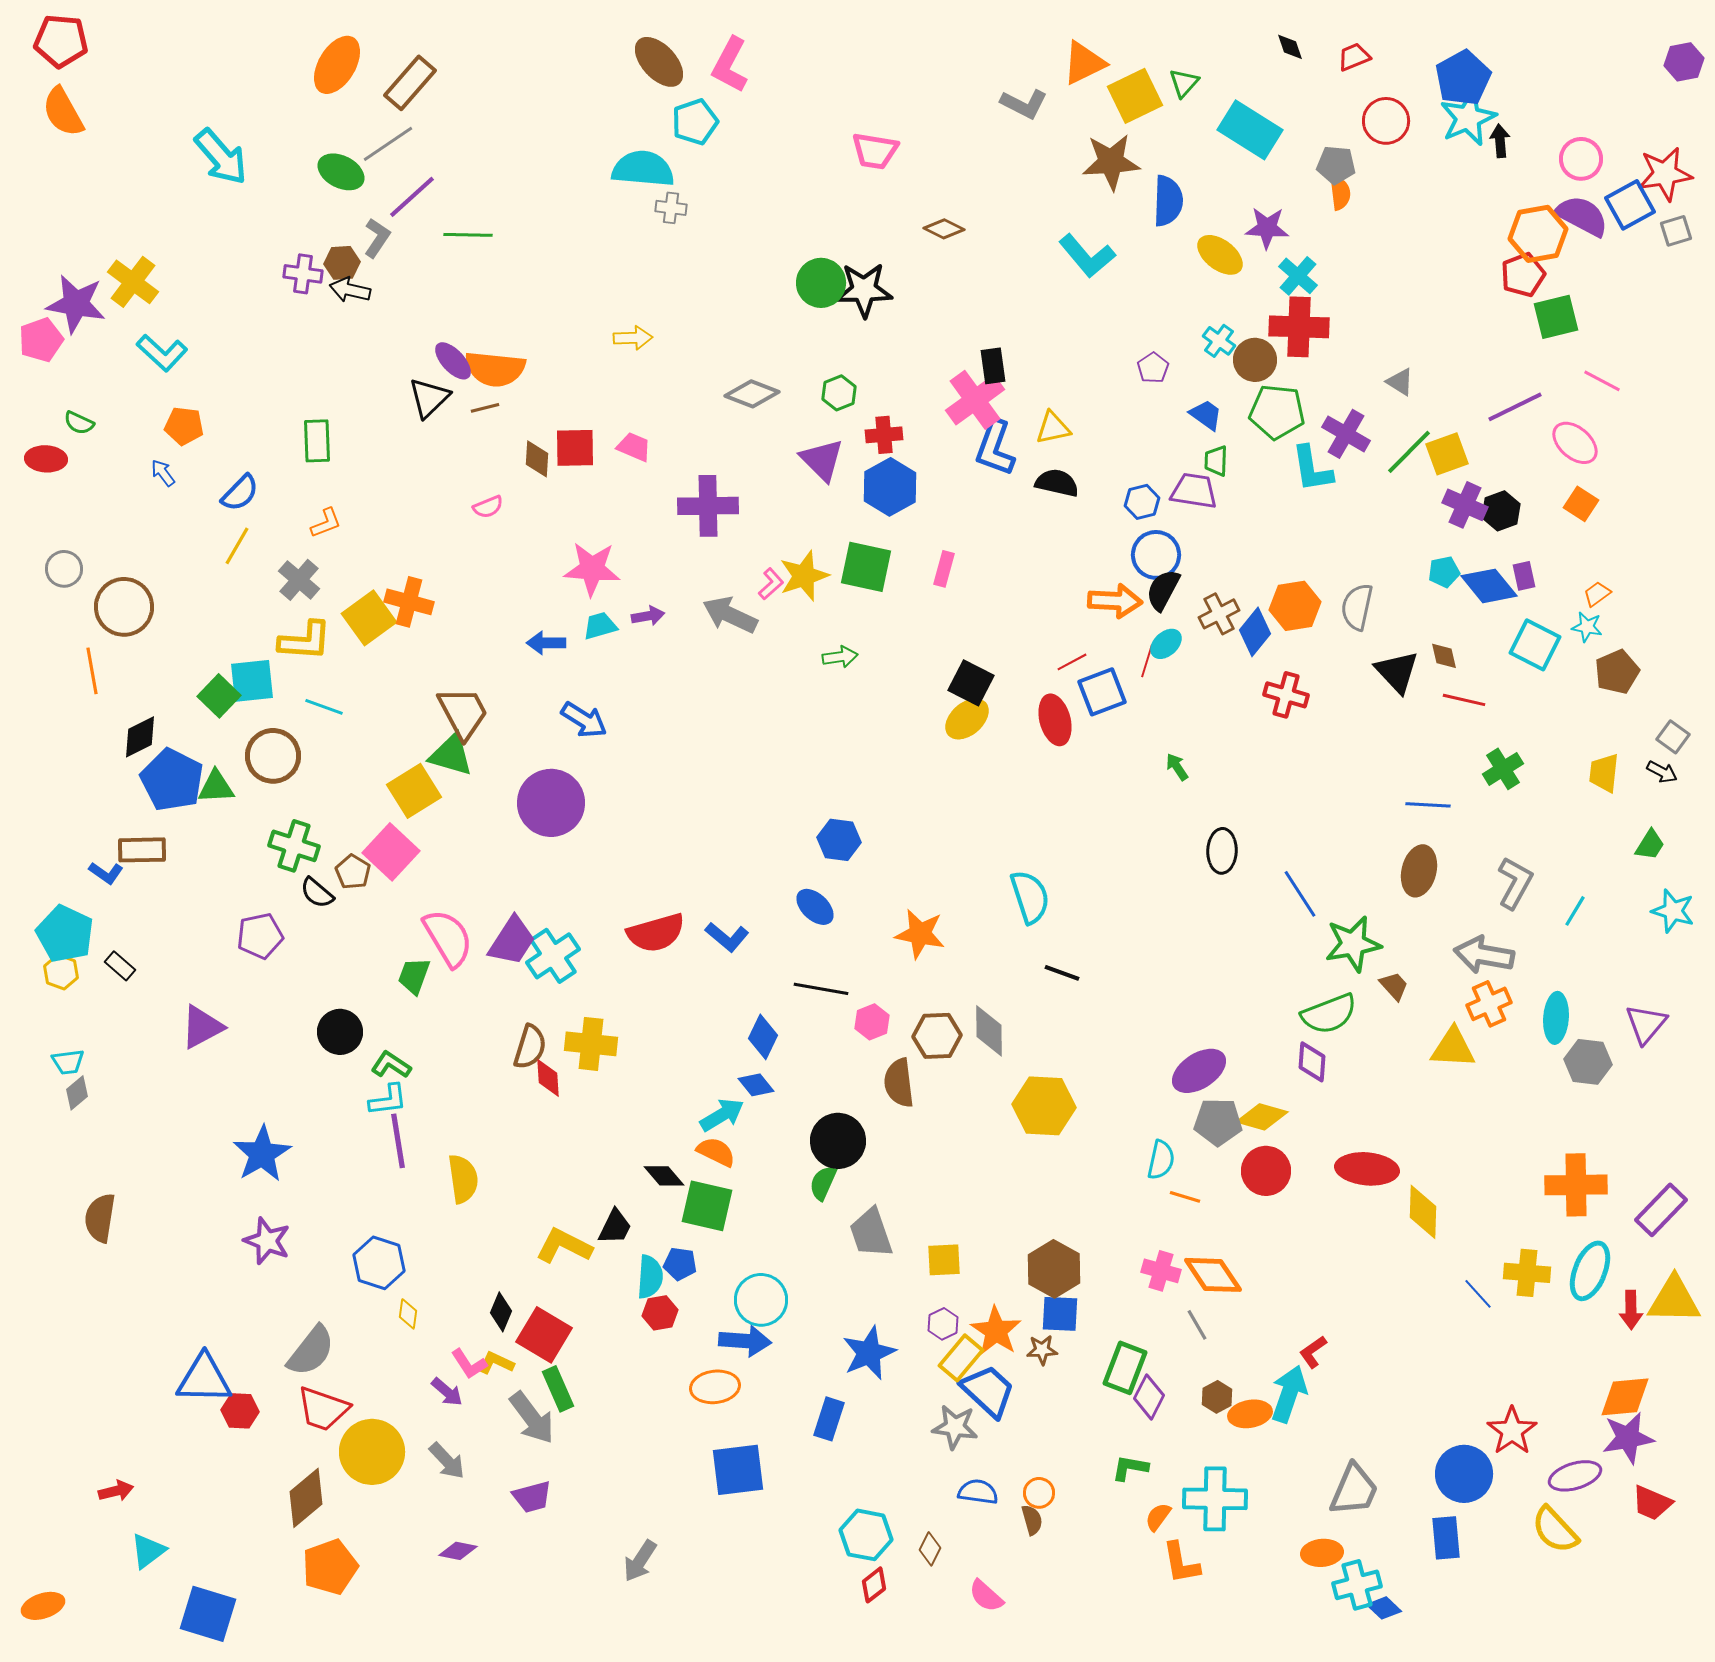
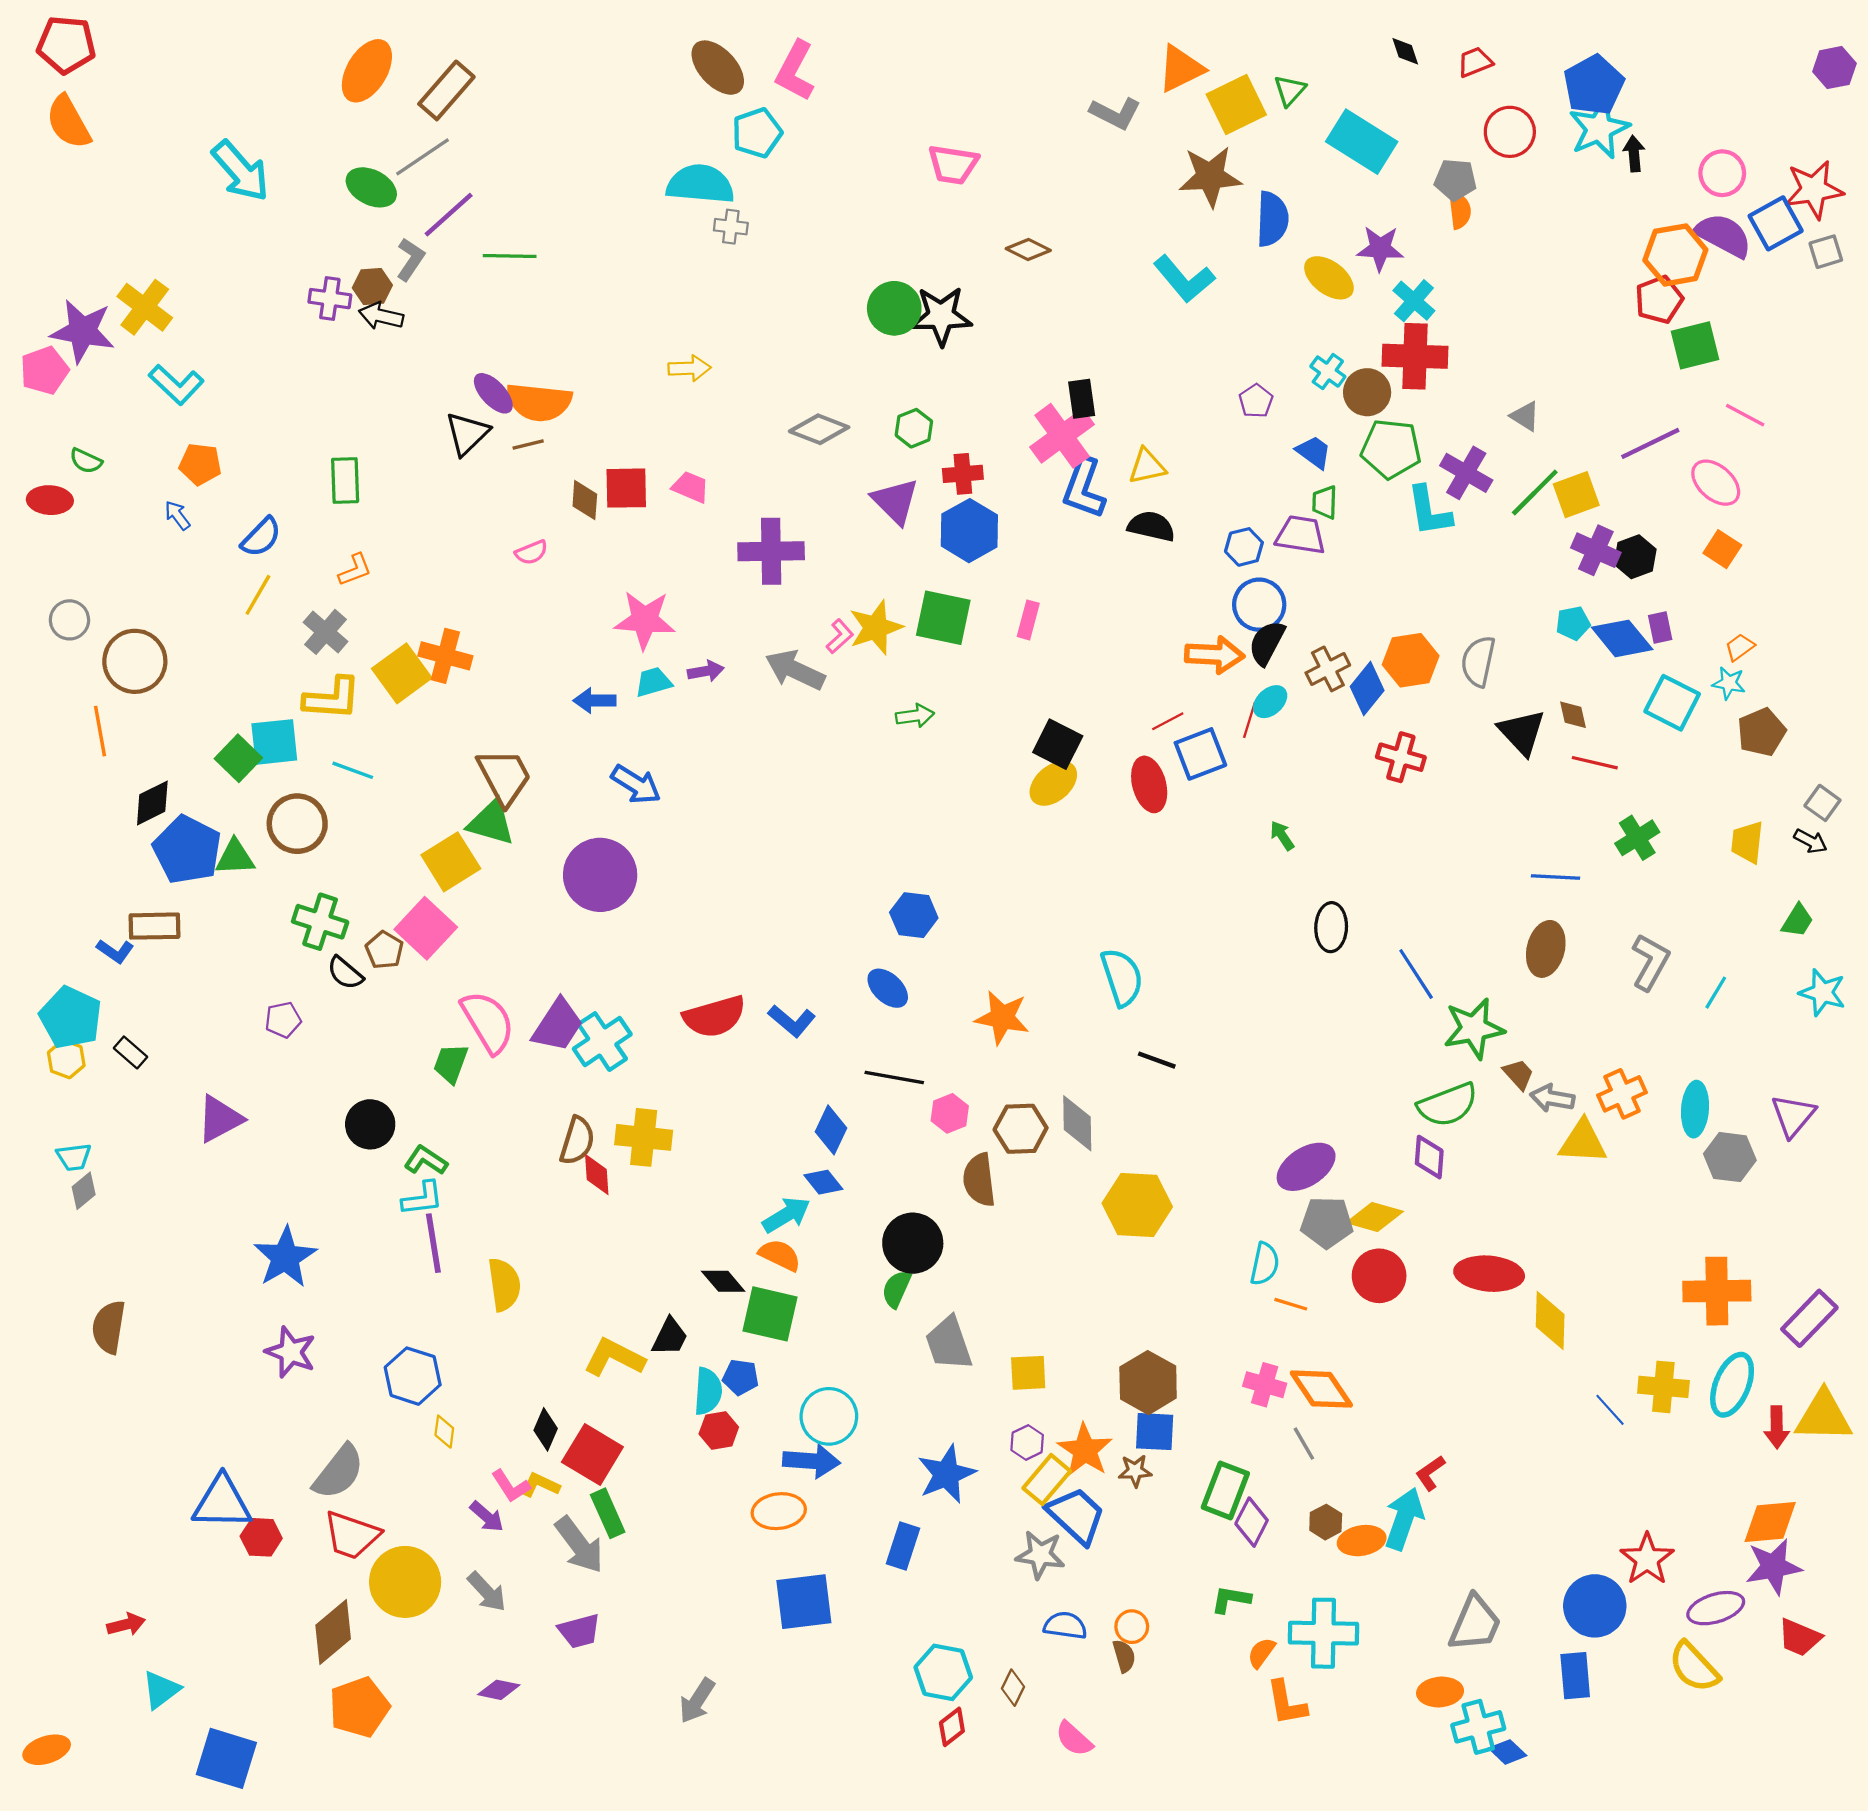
purple pentagon: (260, 936) -> (283, 1020), size x0.7
gray arrow: (1484, 955) -> (1552, 1098), moved, size x0.7

